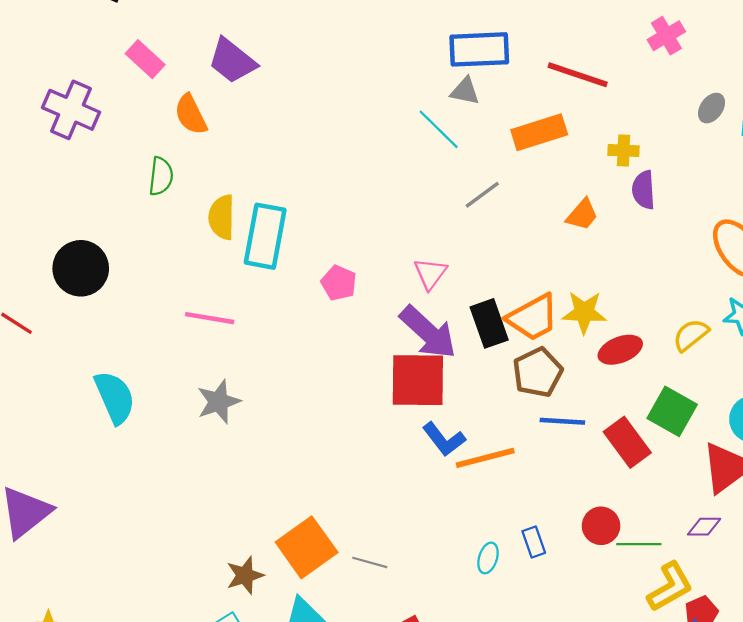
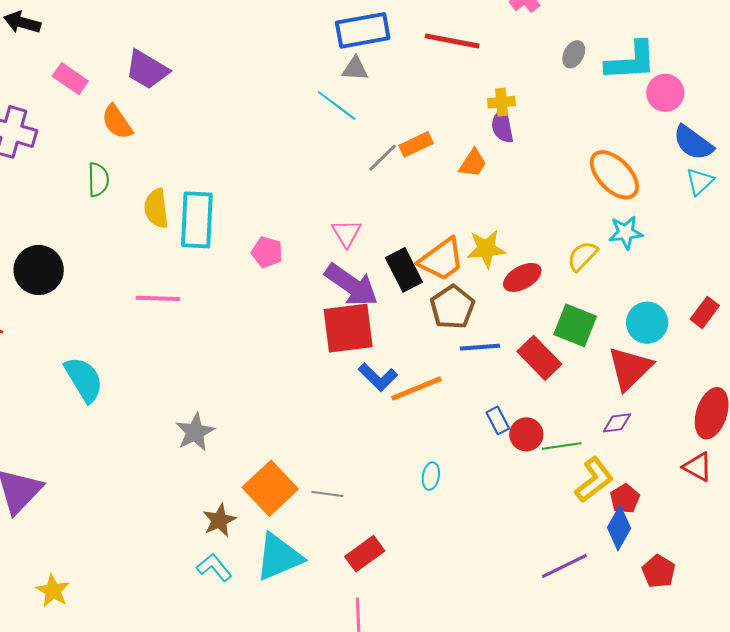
orange rectangle: (539, 132) -> (416, 144), moved, size x0.7
purple semicircle: (644, 190) -> (502, 126), moved
gray star: (219, 402) -> (195, 432), moved
blue rectangle: (534, 542) -> (498, 420), moved

